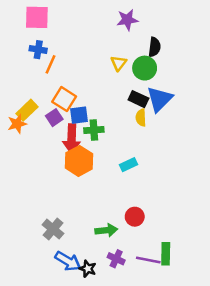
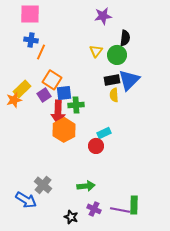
black rectangle: (138, 99) -> (112, 80), turned -35
red circle: (135, 217) -> (96, 146), moved
blue arrow: (68, 261) -> (26, 200), moved

